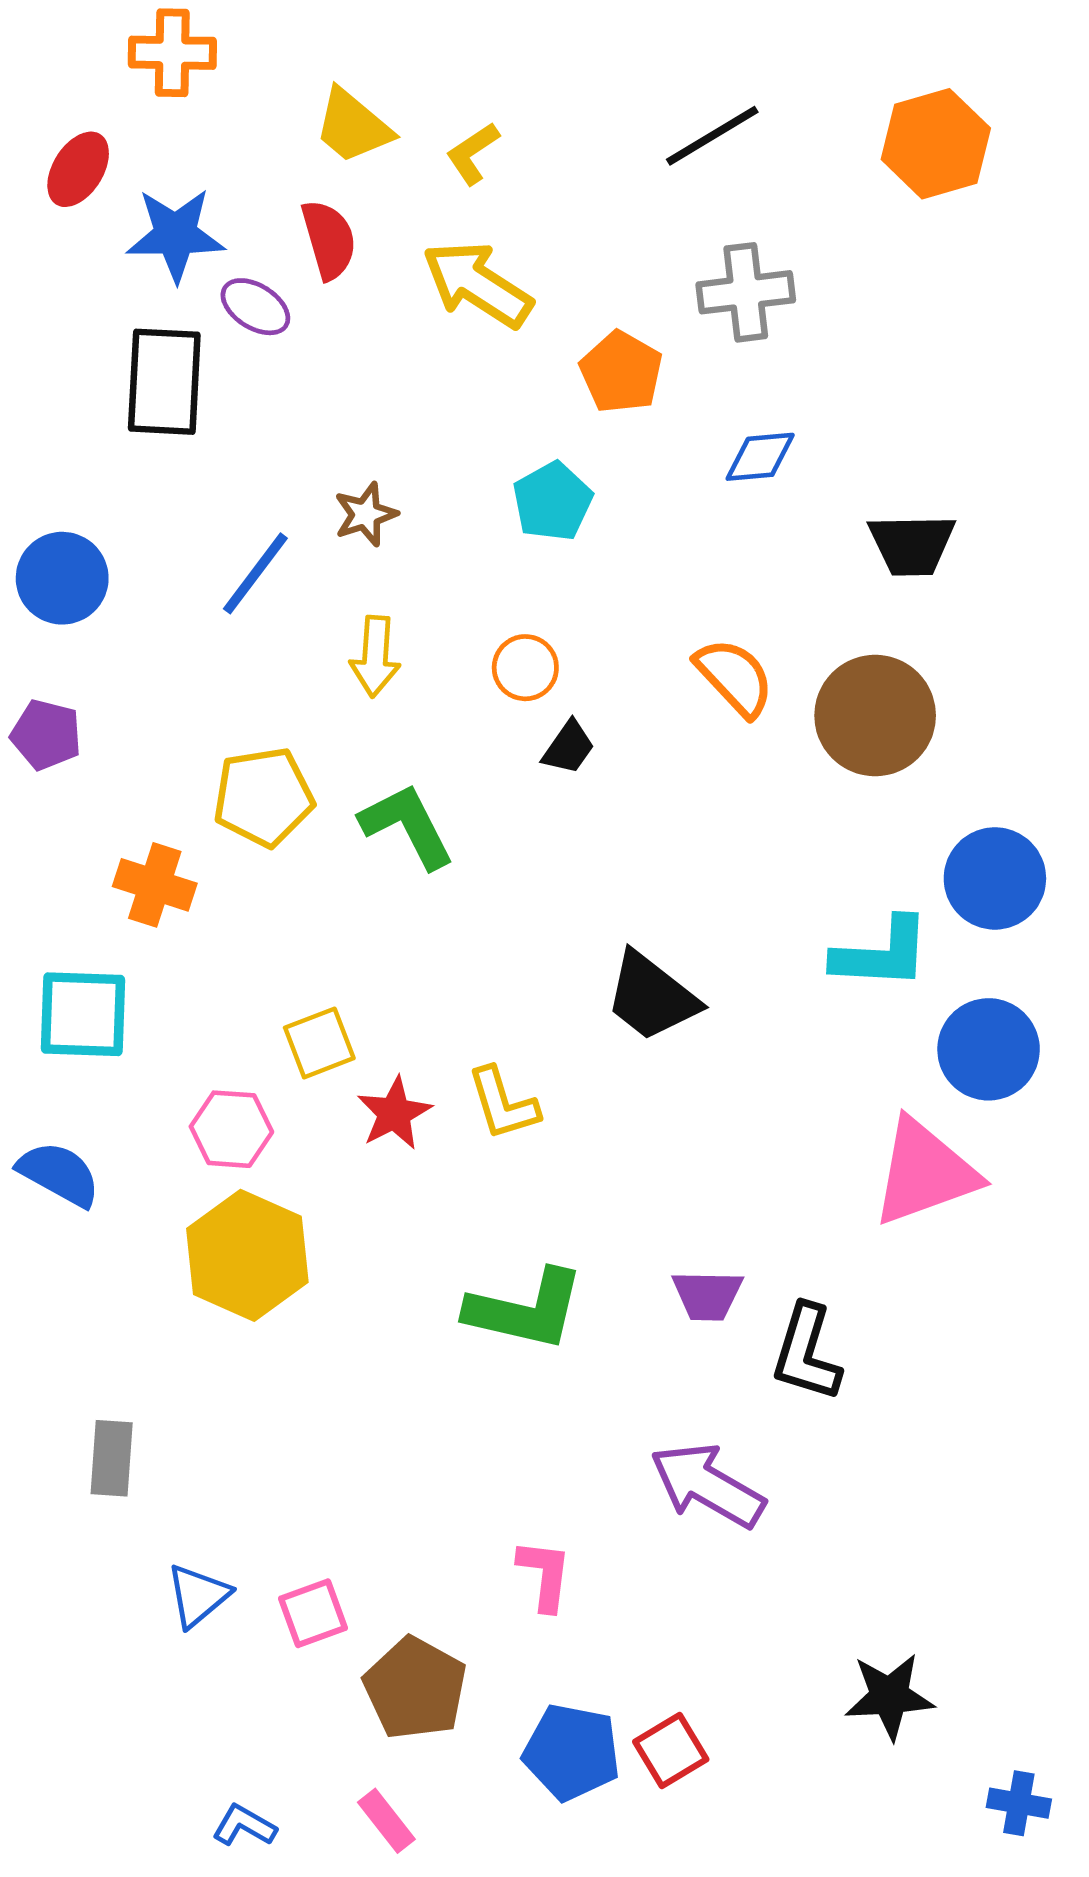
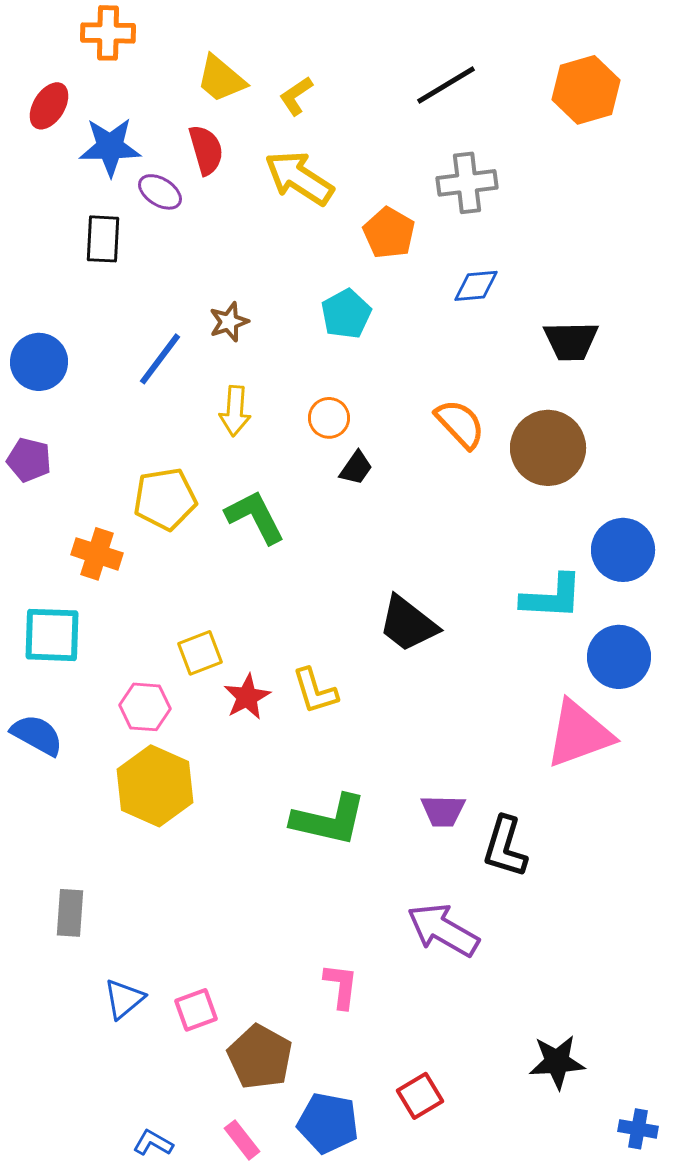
black rectangle: (164, 382) -> (103, 239), size x0.7
blue pentagon: (572, 1752) -> (328, 1123), moved

